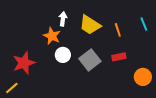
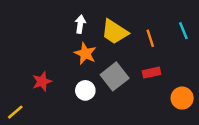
orange star: (52, 36) -> (85, 53), moved
white circle: (63, 55) -> (85, 90), moved
red star: (24, 63) -> (42, 81), moved, size x0.7

